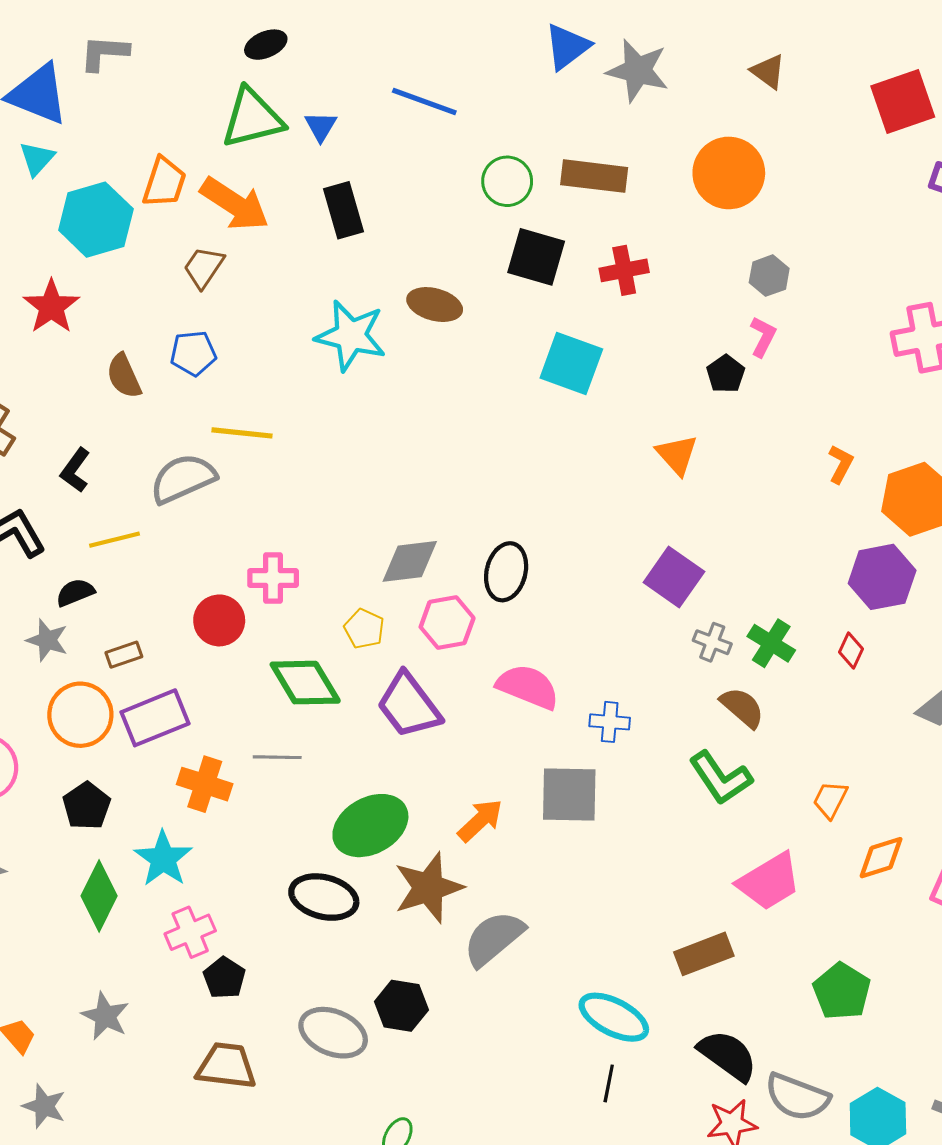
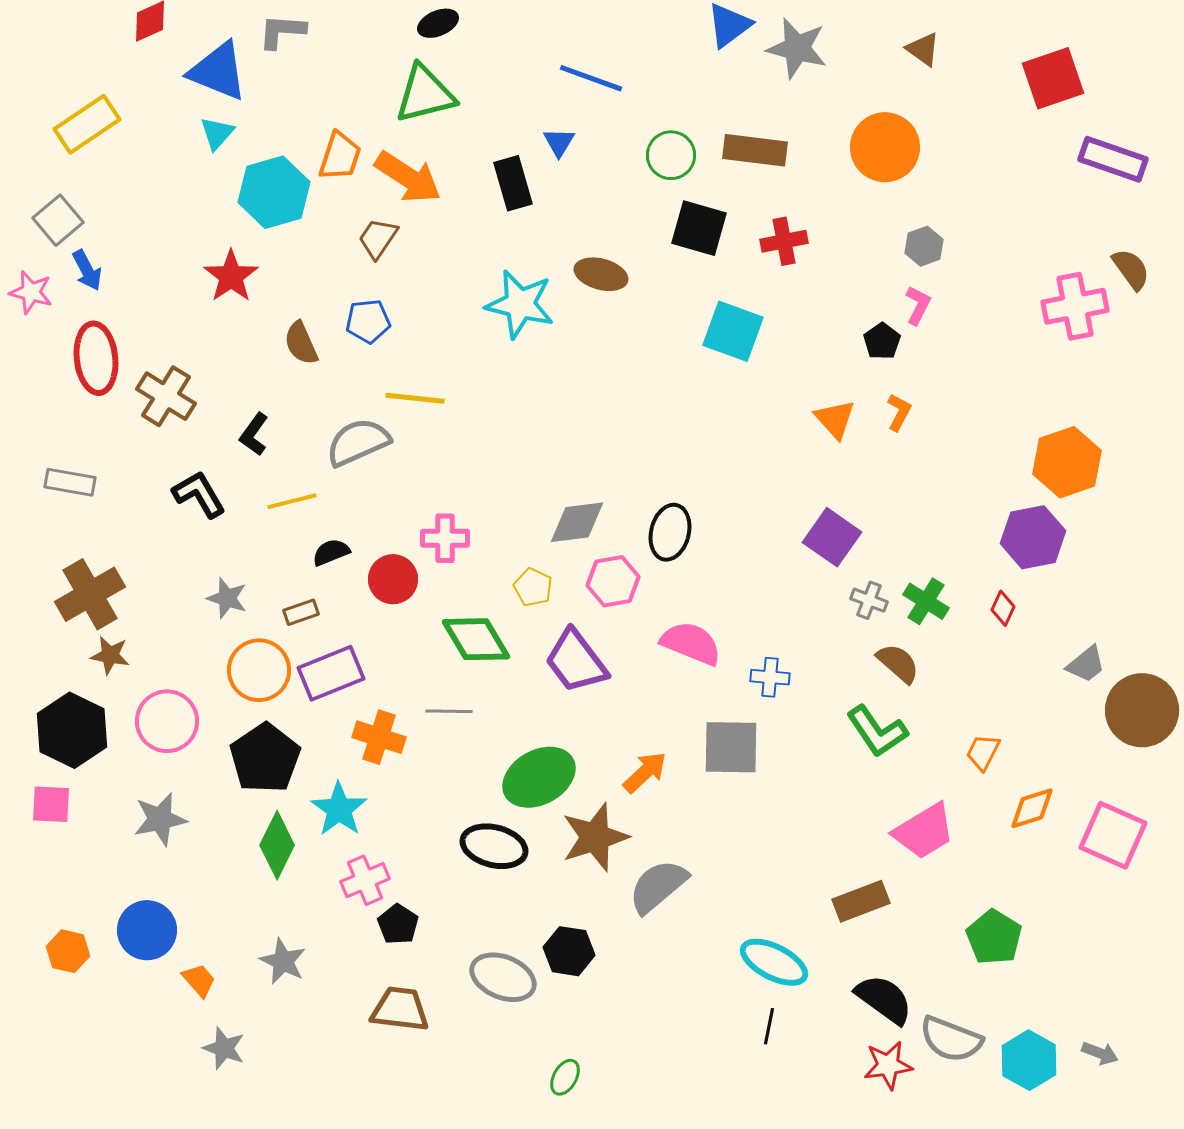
blue triangle: (321, 126) -> (559, 142), moved
orange L-shape: (841, 464) -> (899, 412), moved
black semicircle: (75, 592) -> (331, 552), moved
black pentagon: (87, 806) -> (265, 758), size x1.5

